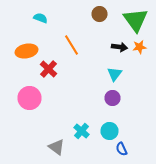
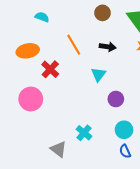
black arrow: (120, 47) -> (108, 47), moved
cyan triangle: (114, 74) -> (98, 74), moved
cyan circle: (110, 131) -> (124, 130), moved

